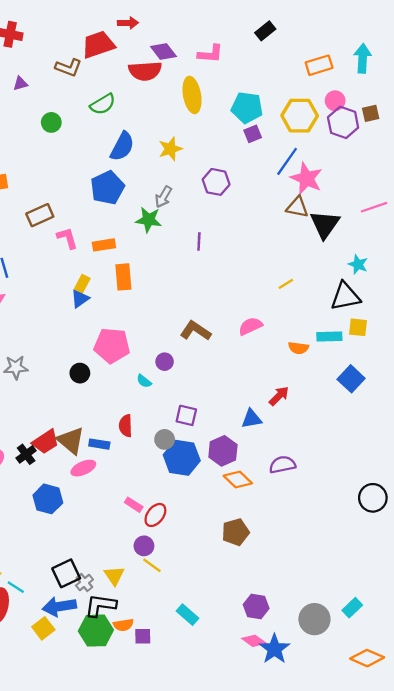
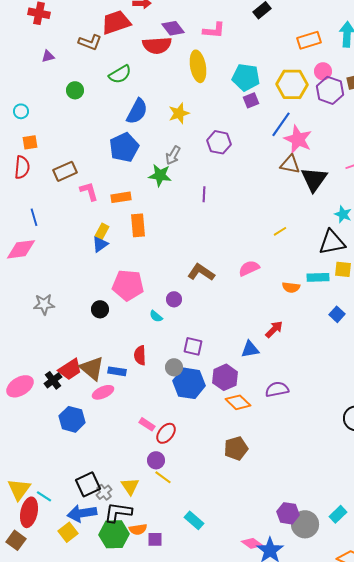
blue square: (351, 379) -> (337, 314), size x0.7
purple hexagon: (256, 607) -> (288, 513), moved

